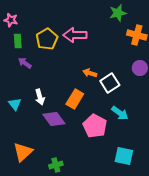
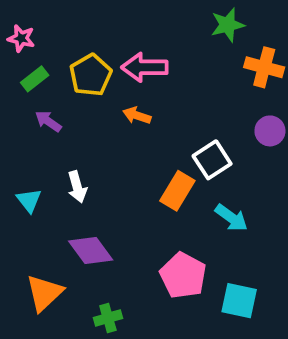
green rectangle: (18, 41) -> (35, 79), turned 56
orange arrow: (90, 73) -> (137, 116), moved
orange rectangle: (75, 99) -> (177, 191), moved
purple diamond: (54, 119) -> (91, 250), moved
pink pentagon: (95, 126) -> (183, 276), moved

